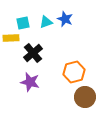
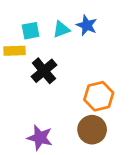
purple star: (30, 82) -> (40, 138), moved
brown circle: (85, 97) -> (92, 130), moved

